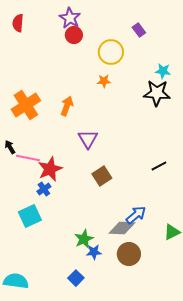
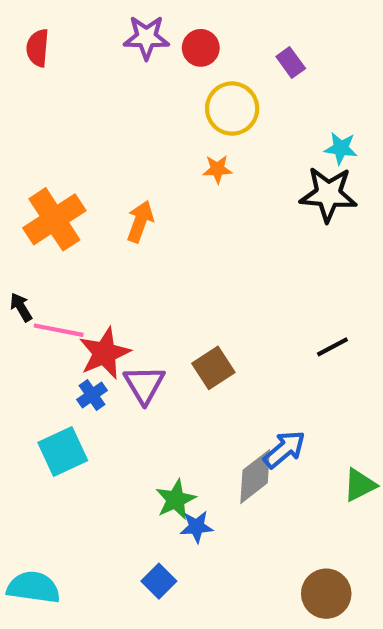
purple star: (70, 18) -> (146, 37), turned -30
red circle: (74, 35) -> (201, 48), moved
purple triangle: (88, 139) -> (144, 385), moved
gray diamond: (122, 228) -> (255, 477), turned -40
brown circle: (129, 254) -> (326, 594), moved

